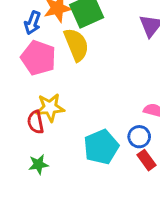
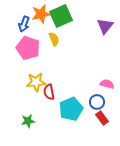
yellow semicircle: (76, 45) -> (54, 39), size x0.6
red semicircle: (35, 122) -> (49, 92), moved

